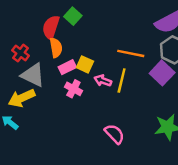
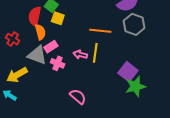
yellow square: (85, 64) -> (58, 18), moved
purple square: (162, 73) -> (128, 72), moved
gray triangle: (33, 75) -> (37, 55), moved
pink semicircle: (115, 134) -> (78, 97), moved

